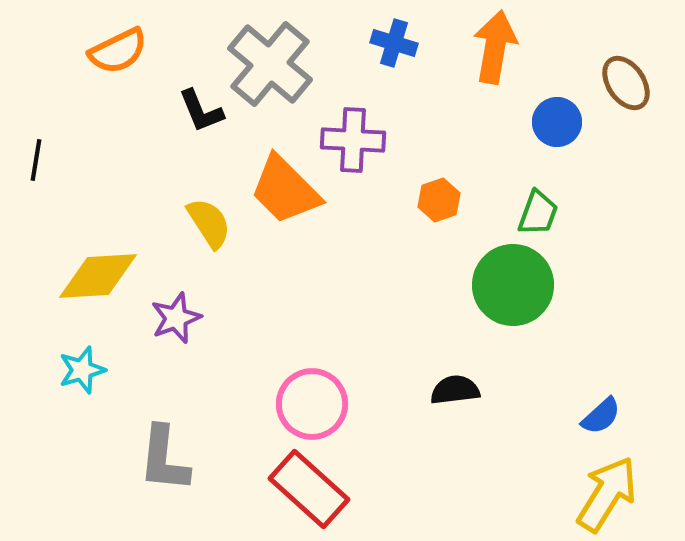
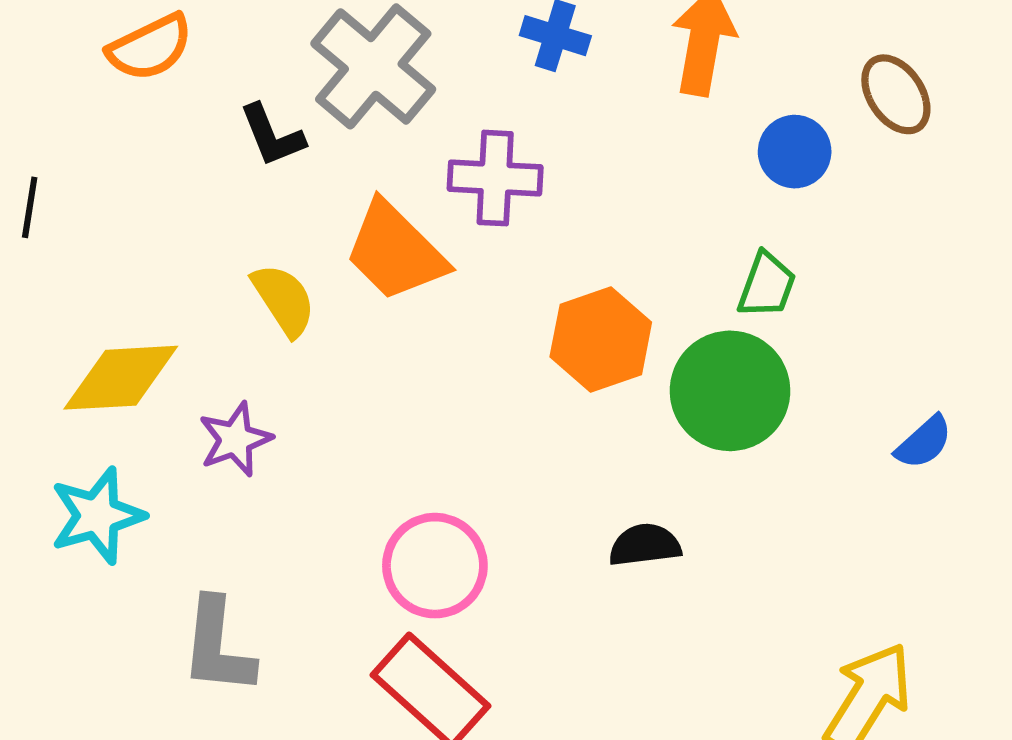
orange hexagon: (439, 200) -> (601, 340), moved, size x1.6
cyan star: (82, 370) -> (97, 516), size x1.4
blue semicircle: (601, 416) -> (924, 442), moved

